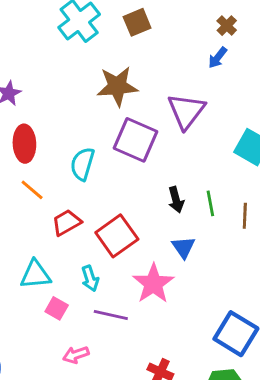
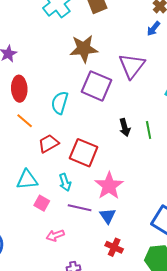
red square: (117, 236) -> (84, 153), turned -32
blue triangle: (183, 247) -> (108, 216), moved

